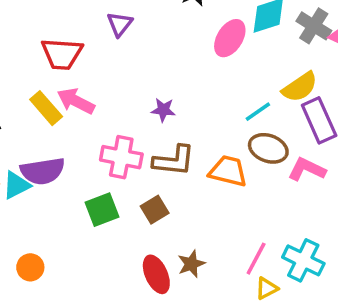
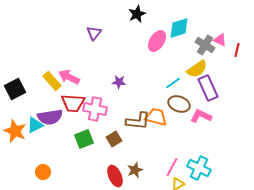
gray cross: (314, 26) -> (205, 45), moved
red trapezoid: (62, 54) -> (73, 103), moved
brown L-shape: (174, 161) -> (138, 121), moved

